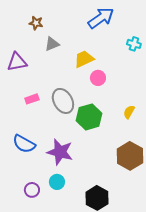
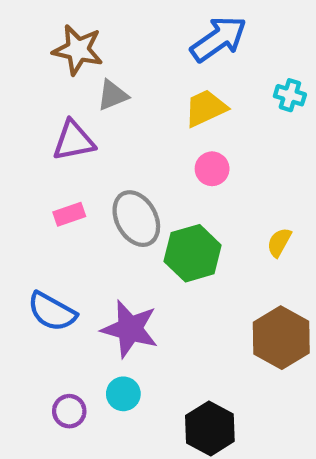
brown star: (36, 23) -> (78, 50), size x1.6
yellow trapezoid: (84, 59) -> (206, 108), moved
purple triangle: (17, 62) -> (74, 141), moved

